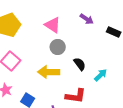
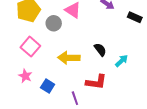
gray circle: (58, 47) -> (54, 23), moved

